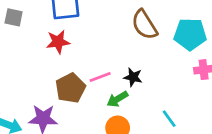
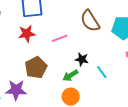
pink line: (100, 77) -> (59, 38), moved
cyan line: (169, 119) -> (102, 72), moved

